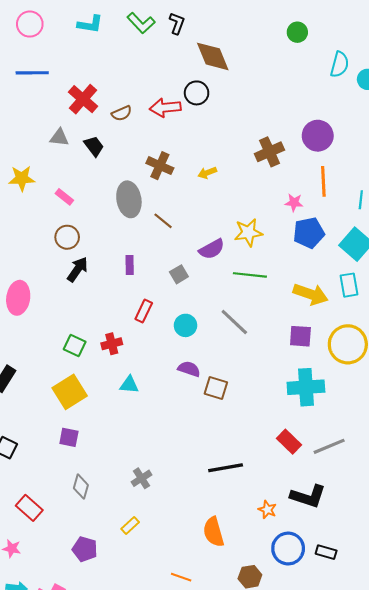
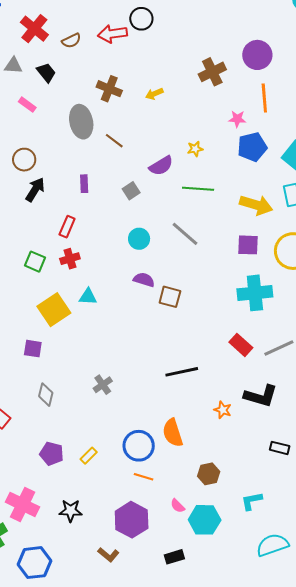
pink rectangle: (64, 197) -> (27, 105), moved
yellow star: (248, 233) -> (195, 149), size x0.6
red rectangle: (144, 311) -> (67, 227), moved
yellow square: (70, 392) -> (54, 310), moved
yellow rectangle: (130, 526) -> (89, 456), moved
blue circle: (288, 549) -> (139, 446), moved

